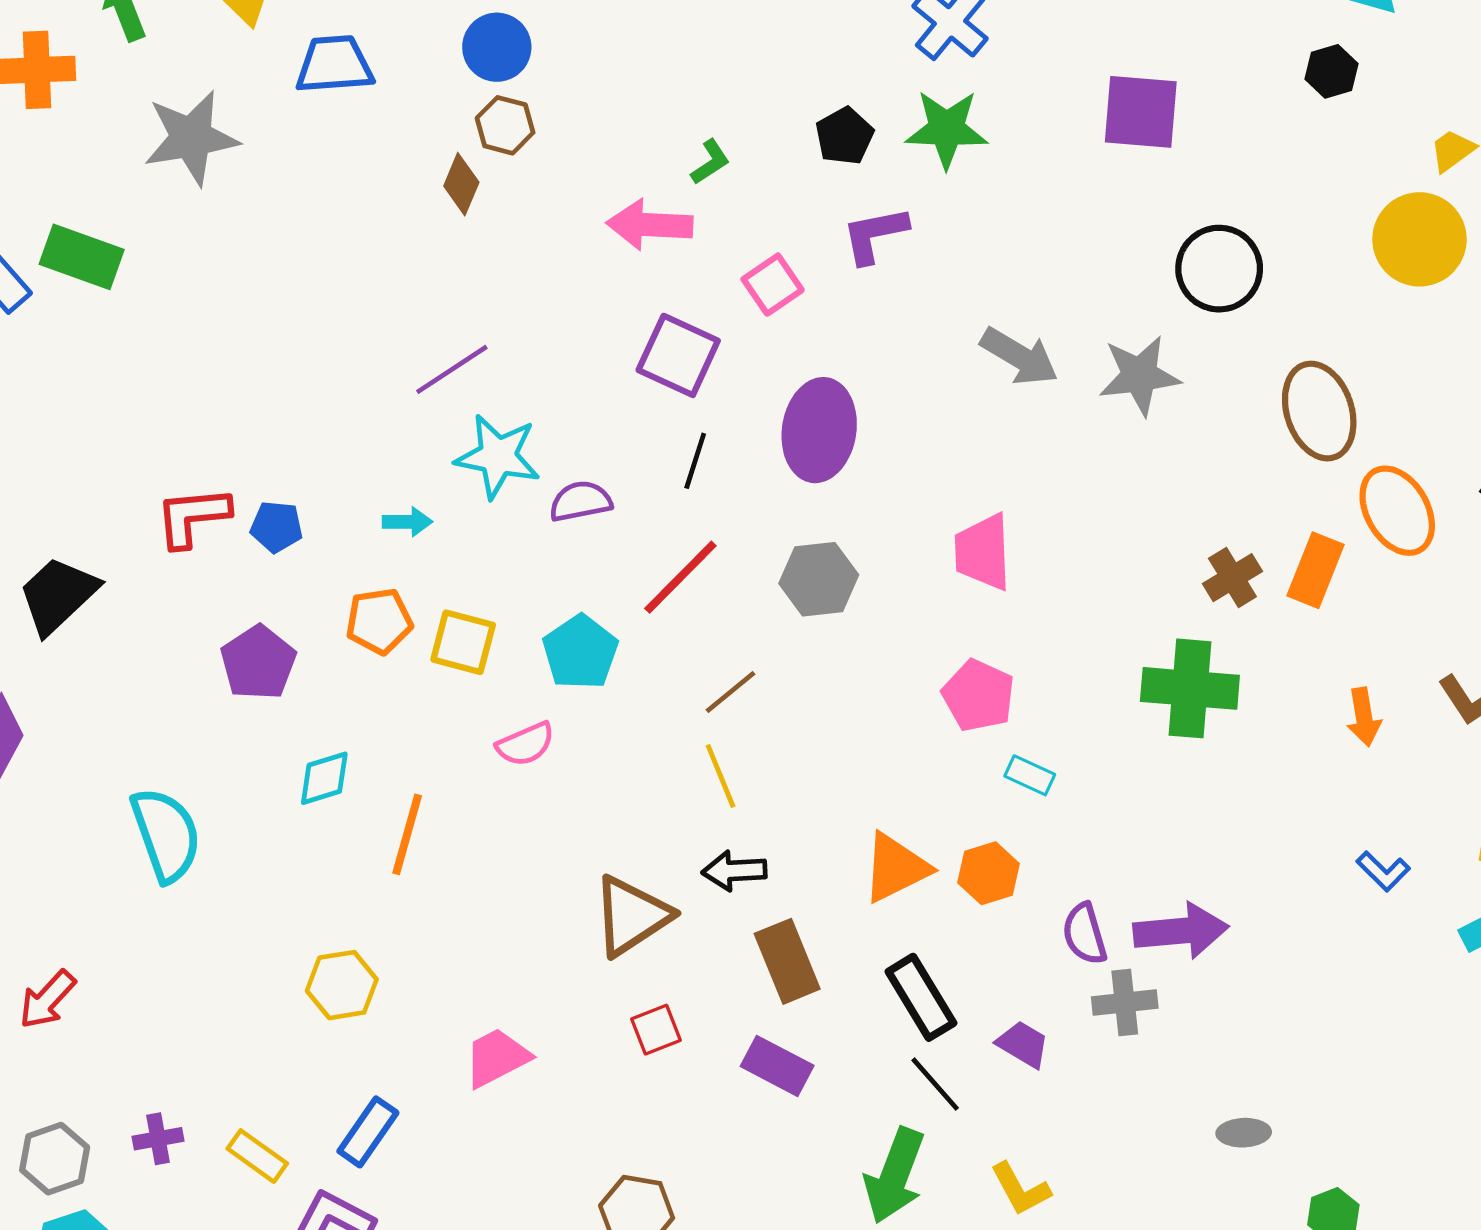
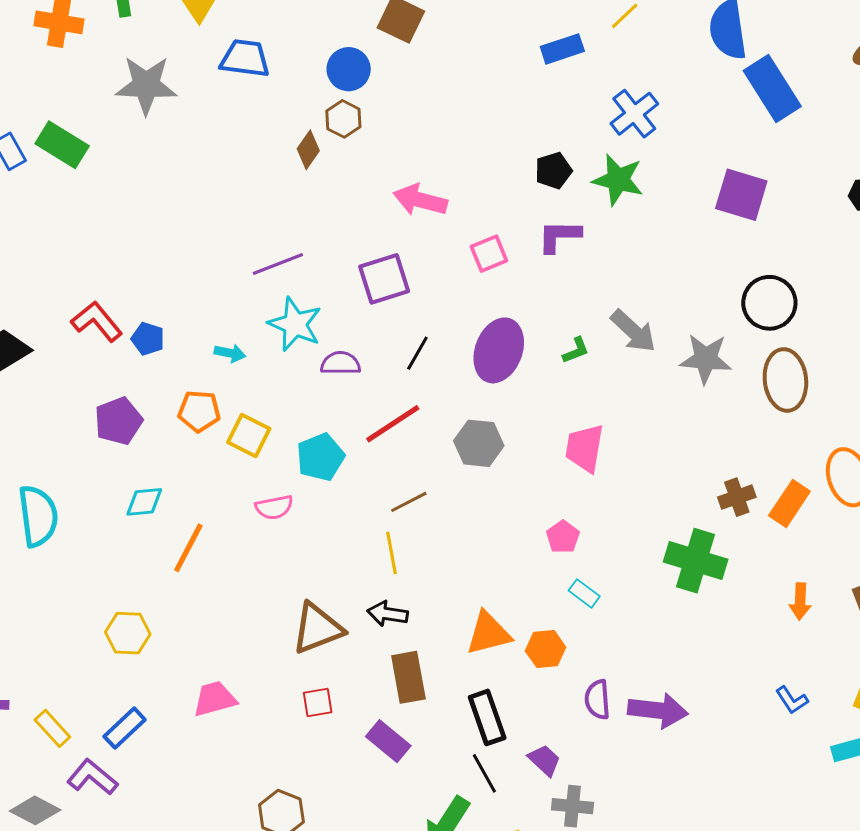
green L-shape: (710, 162) -> (576, 350), moved
purple square: (678, 355) -> (384, 279), moved, turned 36
brown ellipse: (1319, 411) -> (785, 380), moved
red L-shape: (193, 517) -> (97, 321), turned 44
pink pentagon: (978, 695) -> (563, 537), size x0.7
gray cross: (1125, 1002) -> (572, 806), moved

